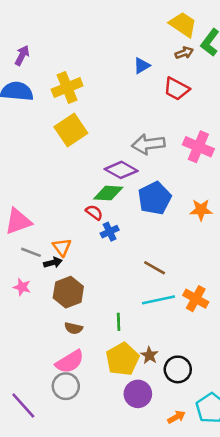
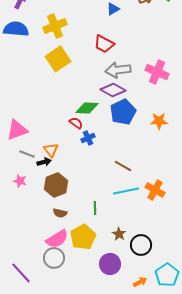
red trapezoid: (176, 89) -> (104, 44), moved
purple diamond: (121, 170) -> (113, 90), moved
yellow pentagon: (122, 359) -> (83, 237), moved

